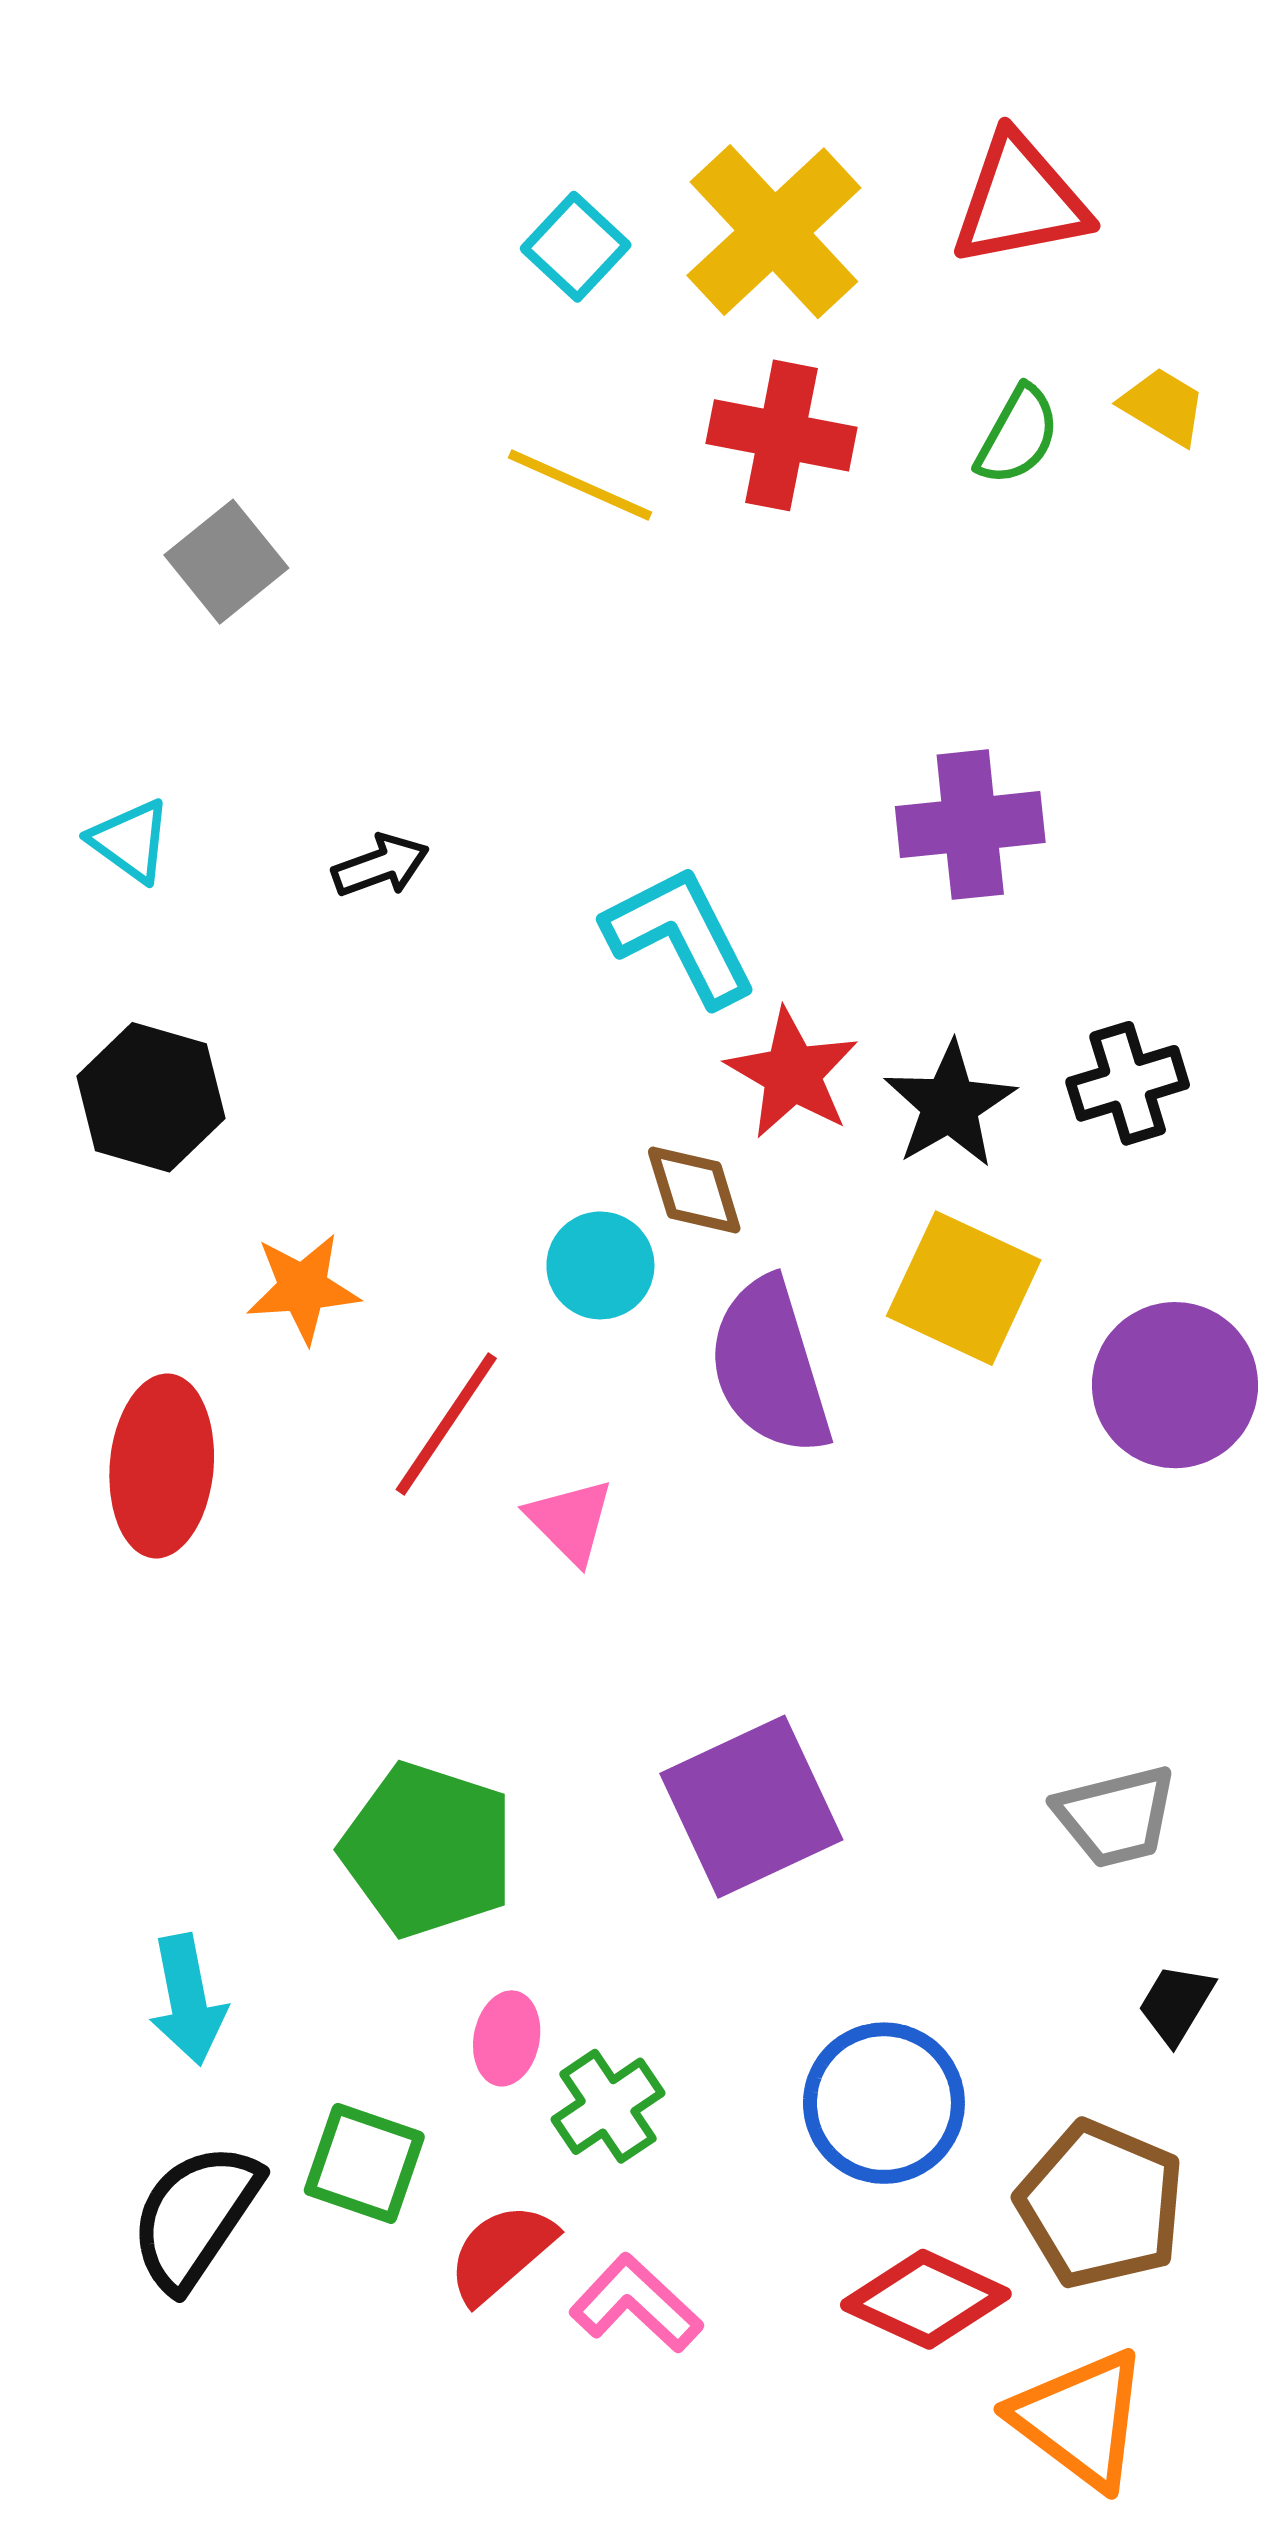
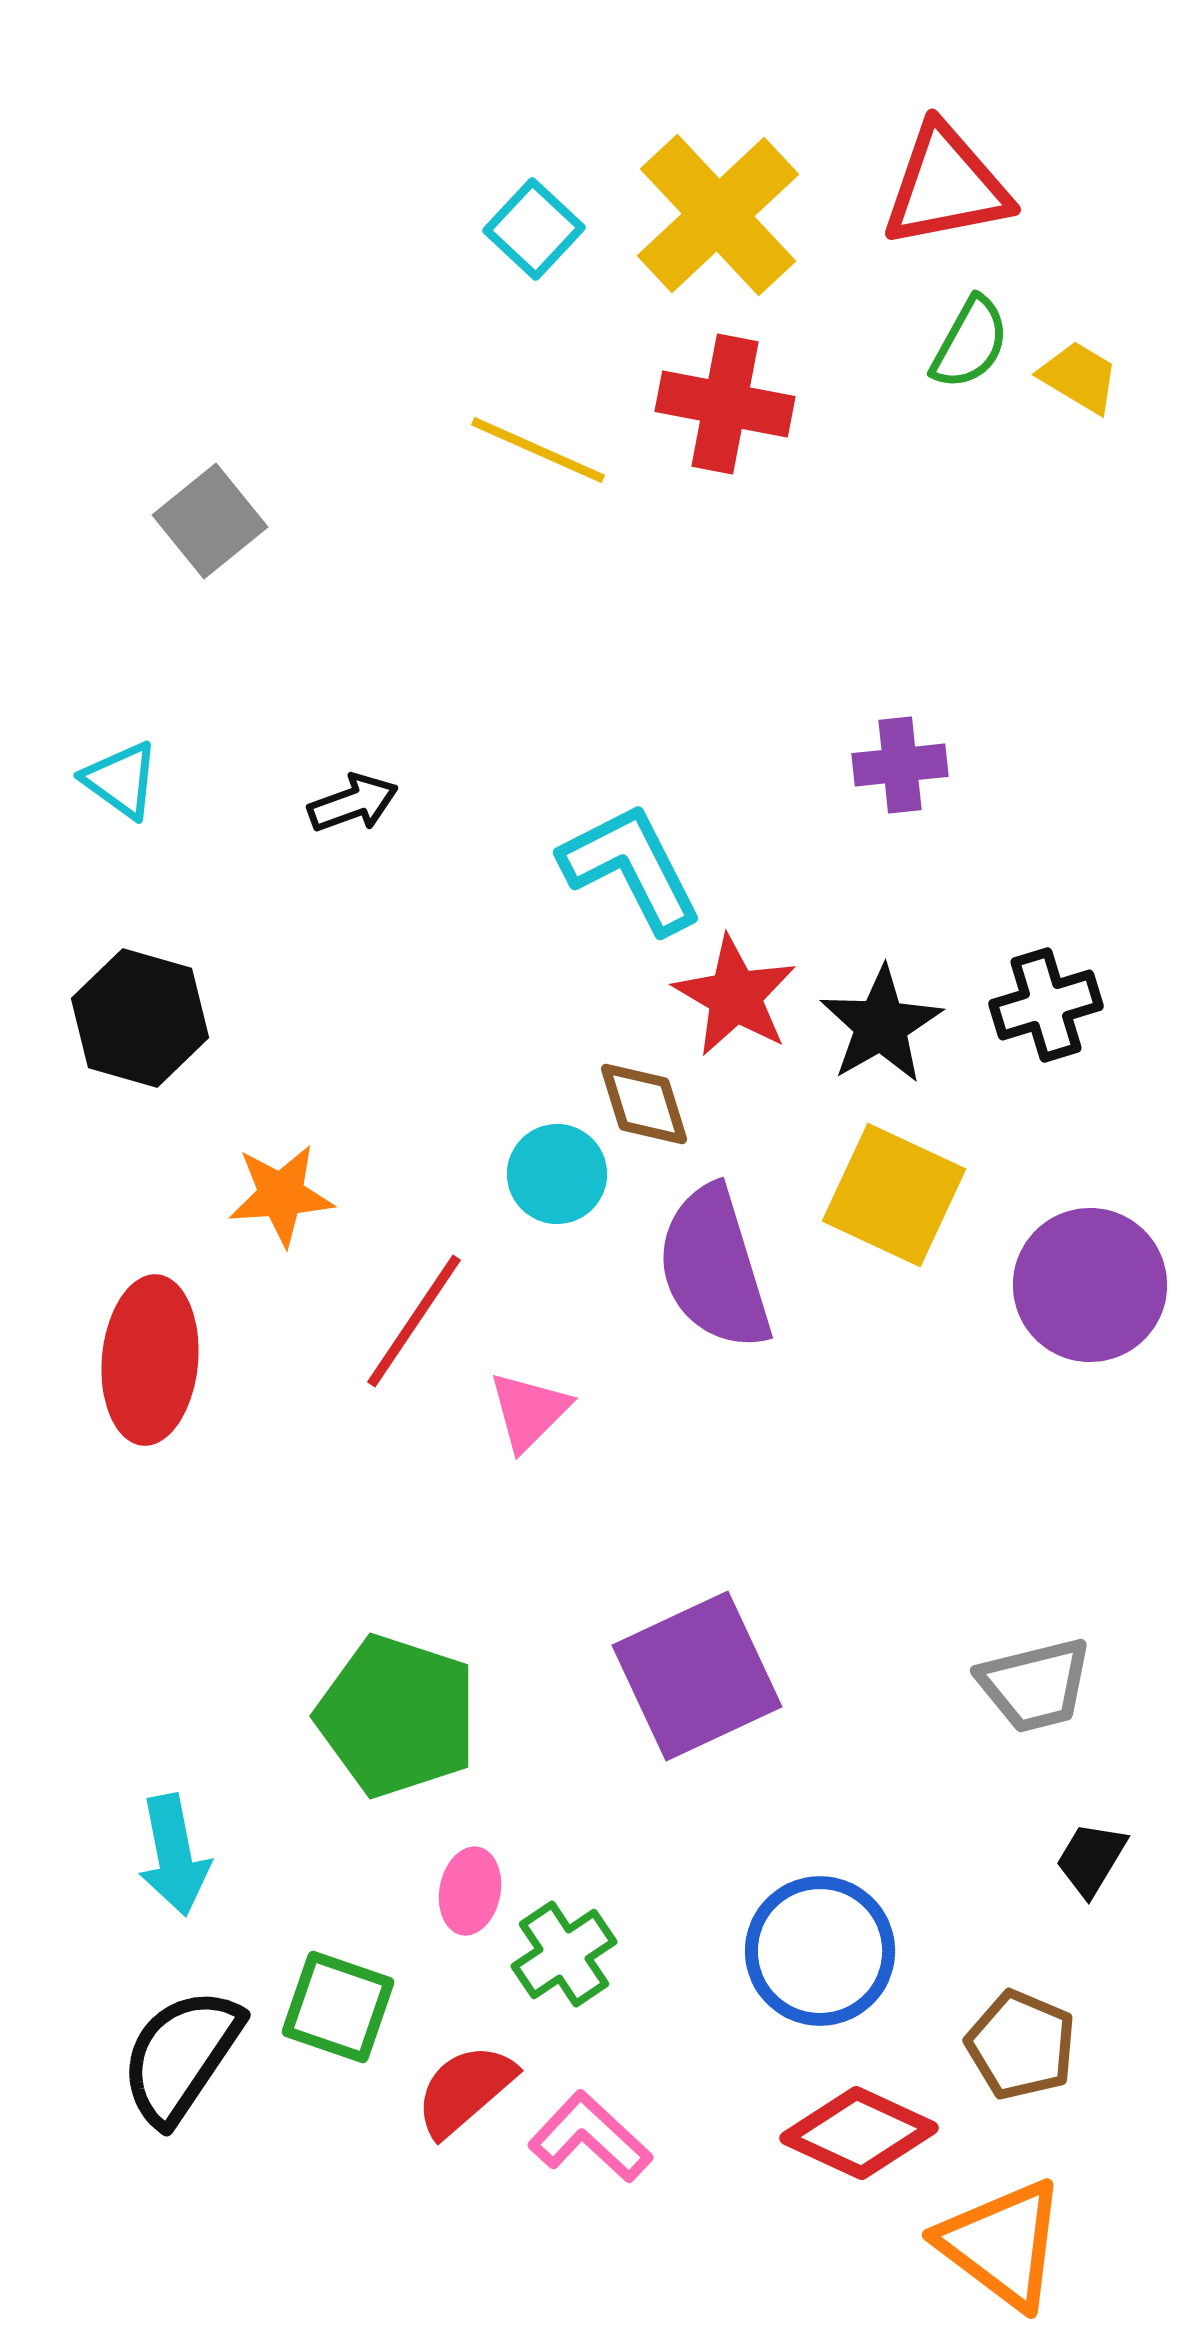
green semicircle: (1018, 435) -> (970, 343), moved
purple cross: (970, 825) -> (900, 765), size x0.7
pink triangle: (570, 1521) -> (529, 1411), turned 30
brown pentagon: (1101, 2204) -> (1021, 2045), size x0.7

